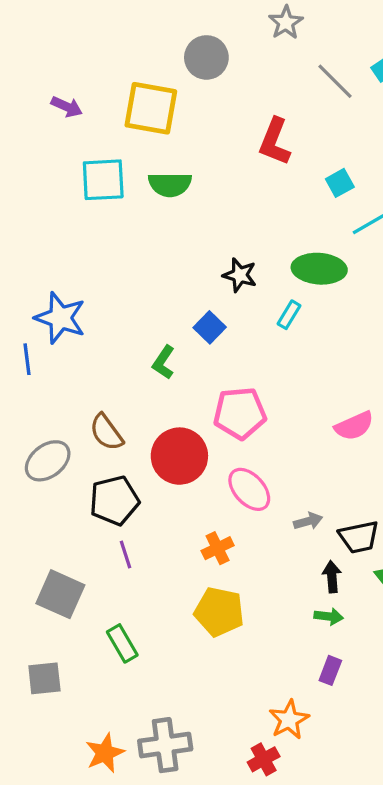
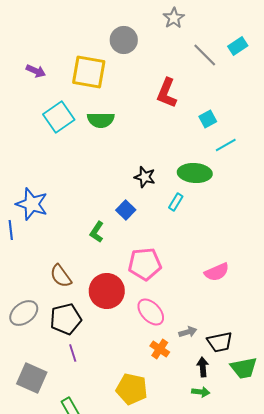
cyan square: (103, 180) -> (59, 117), turned -32
gray ellipse: (48, 461) -> (24, 313), moved
orange cross: (218, 548) -> (160, 349), moved, turned -30

